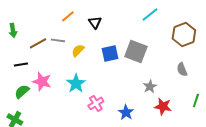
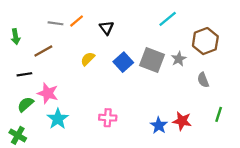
gray line: (58, 40) -> (55, 23), moved
blue square: (110, 53) -> (123, 62), turned -30
cyan star: (76, 83) -> (58, 119), moved
gray star: (150, 86) -> (179, 59), moved
pink cross: (96, 103) -> (108, 118), turned 35
blue star: (126, 112) -> (159, 125), moved

